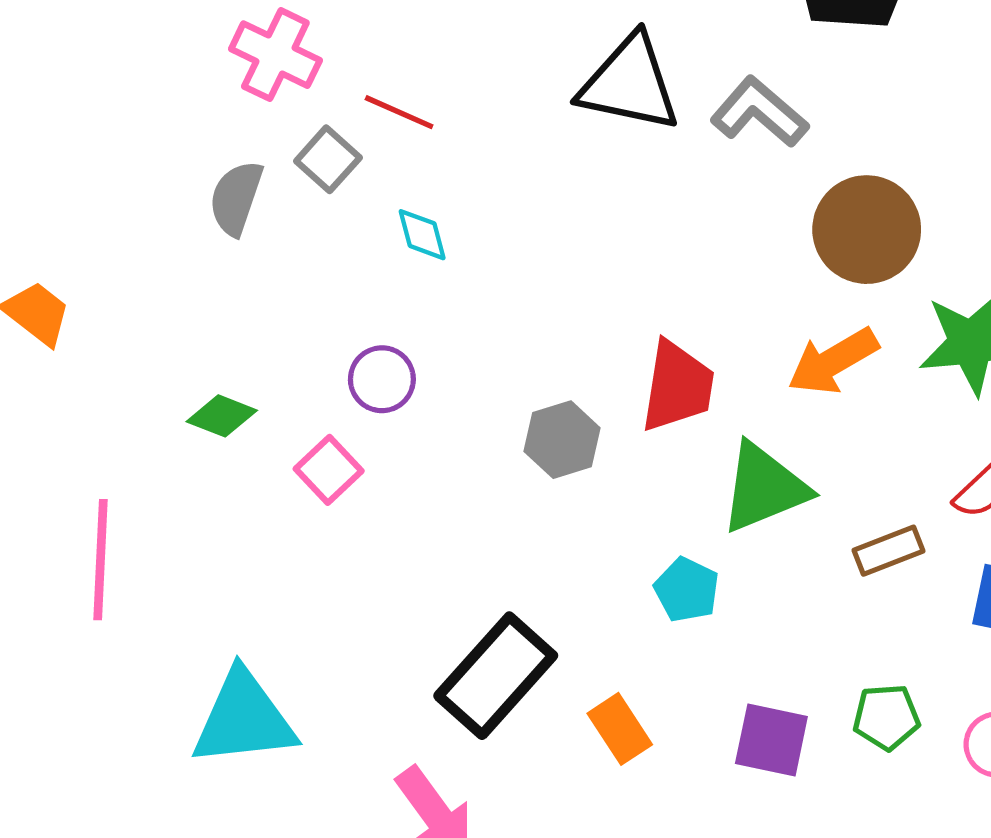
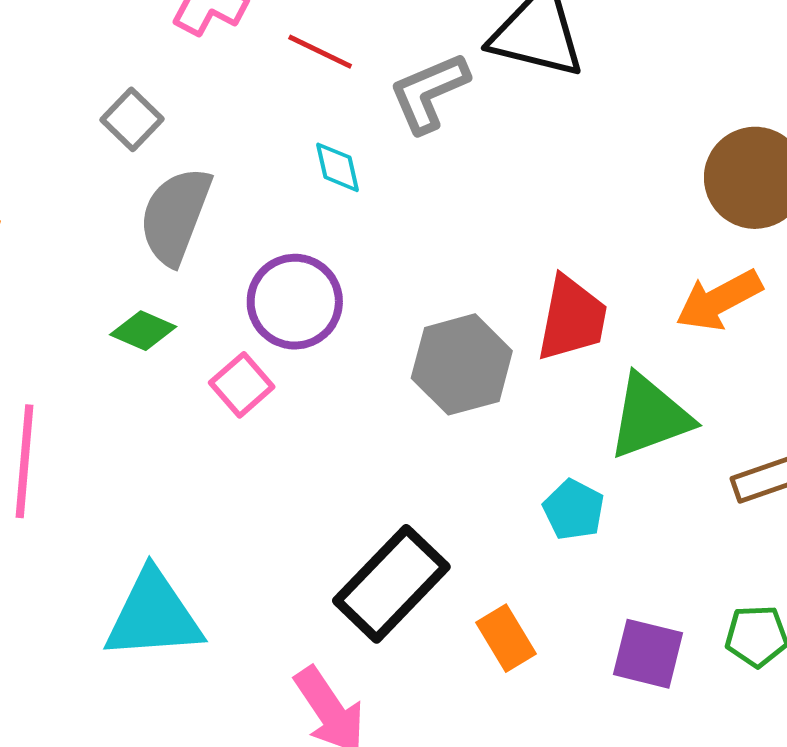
gray L-shape: (759, 112) -> (429, 92), moved, turned -66
gray square: (328, 159) -> (132, 119), moved
gray semicircle: (236, 198) -> (175, 216), moved, size x1.4
purple circle: (382, 379) -> (295, 302), size x1.5
gray hexagon: (562, 440) -> (462, 364), size x1.4

